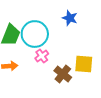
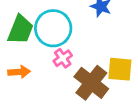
brown cross: (63, 74) -> (91, 83), size x1.4

